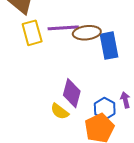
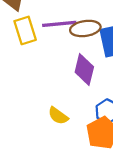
purple diamond: (72, 93) -> (84, 69), moved

